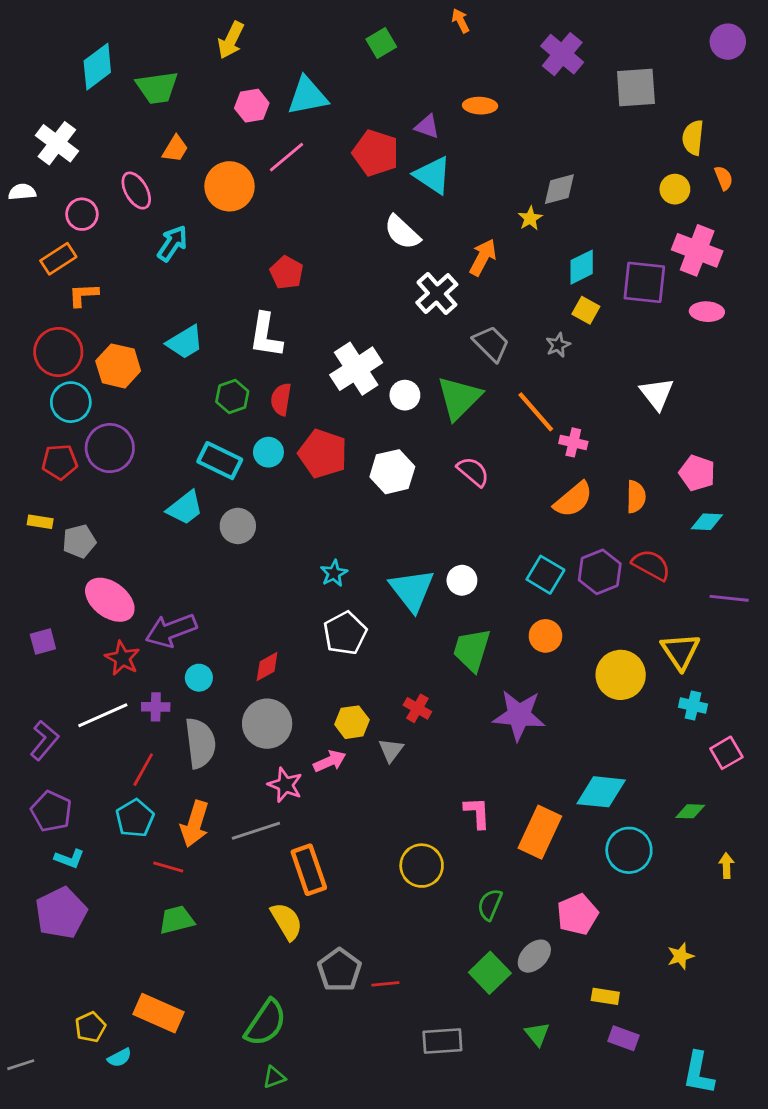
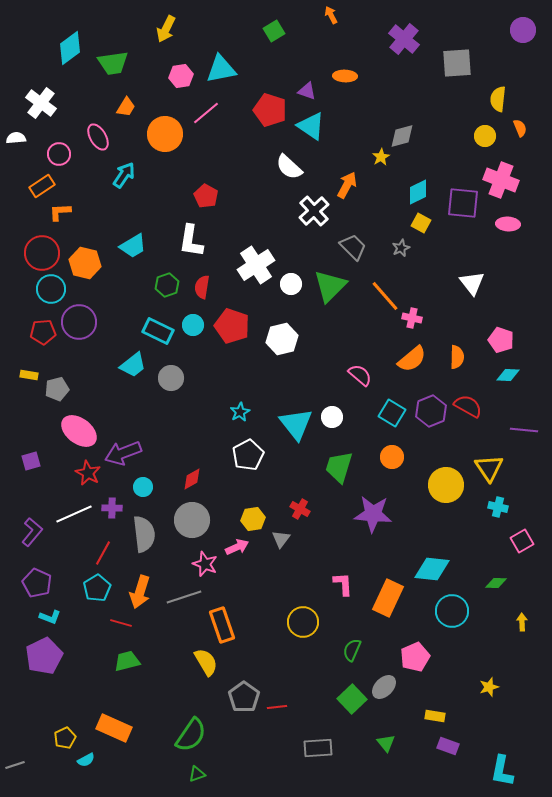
pink semicircle: (473, 472) -> (360, 375), moved

